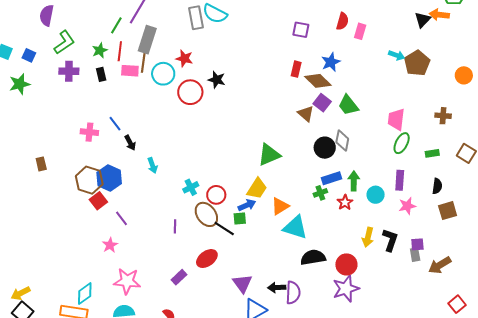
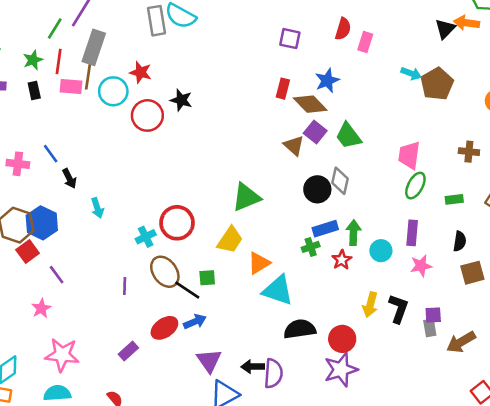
red circle: (216, 195) -> (177, 223), moved, size x1.4
blue arrow: (247, 205) -> (195, 322), moved

